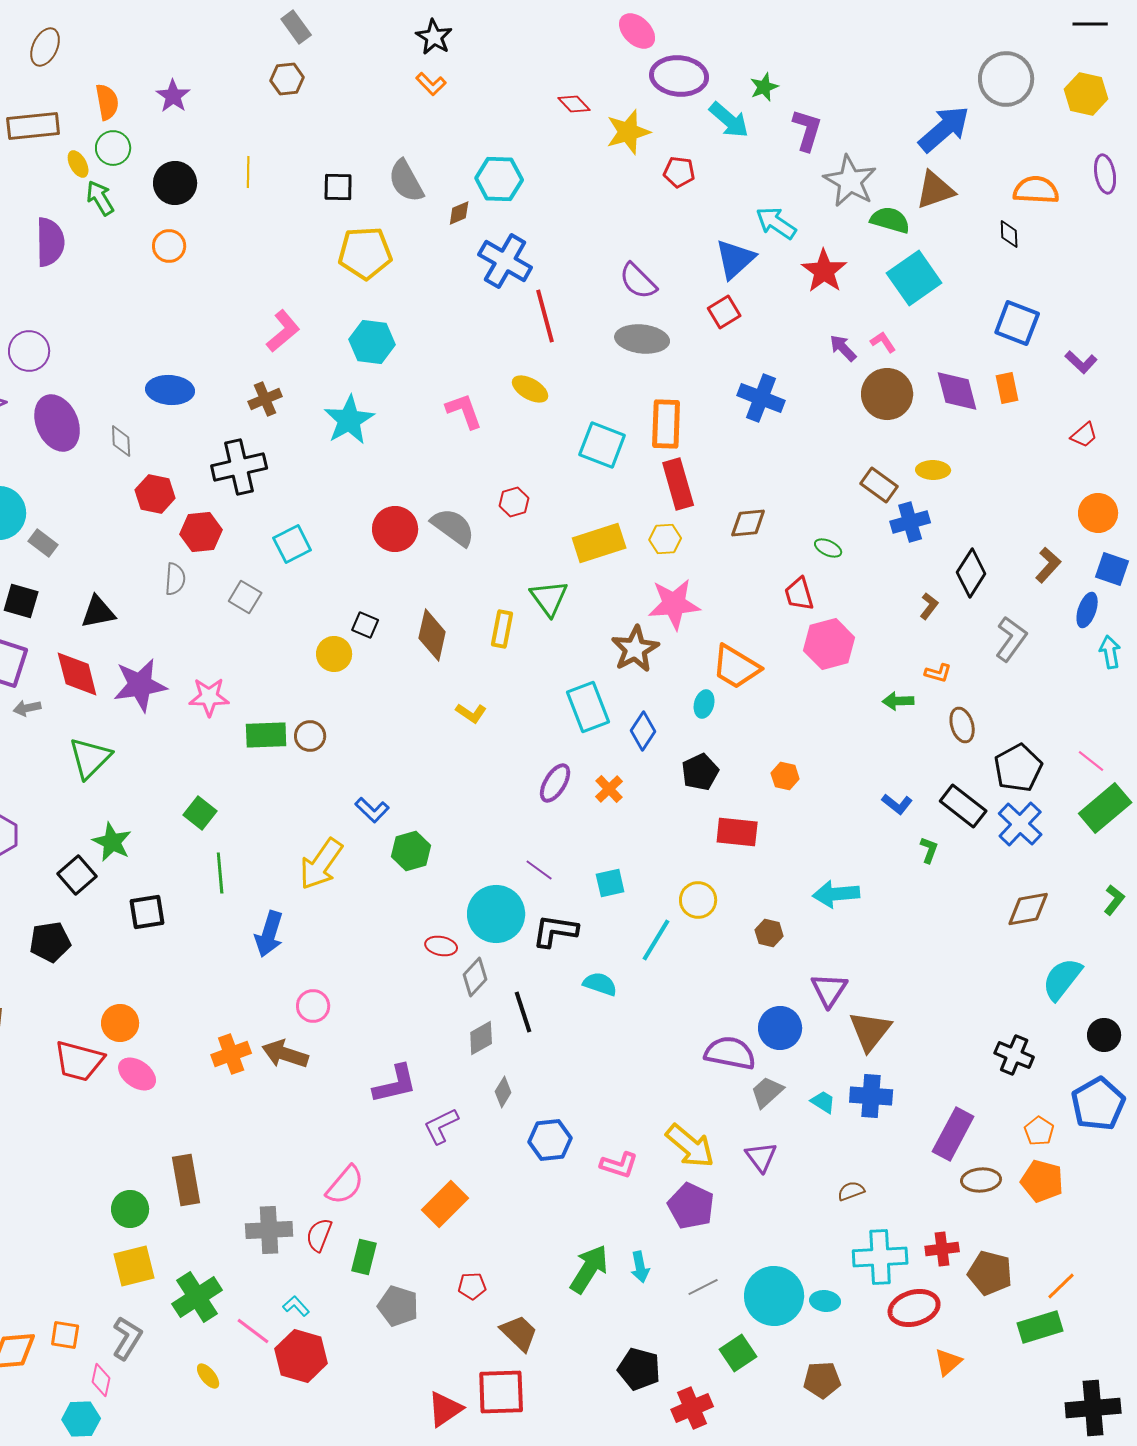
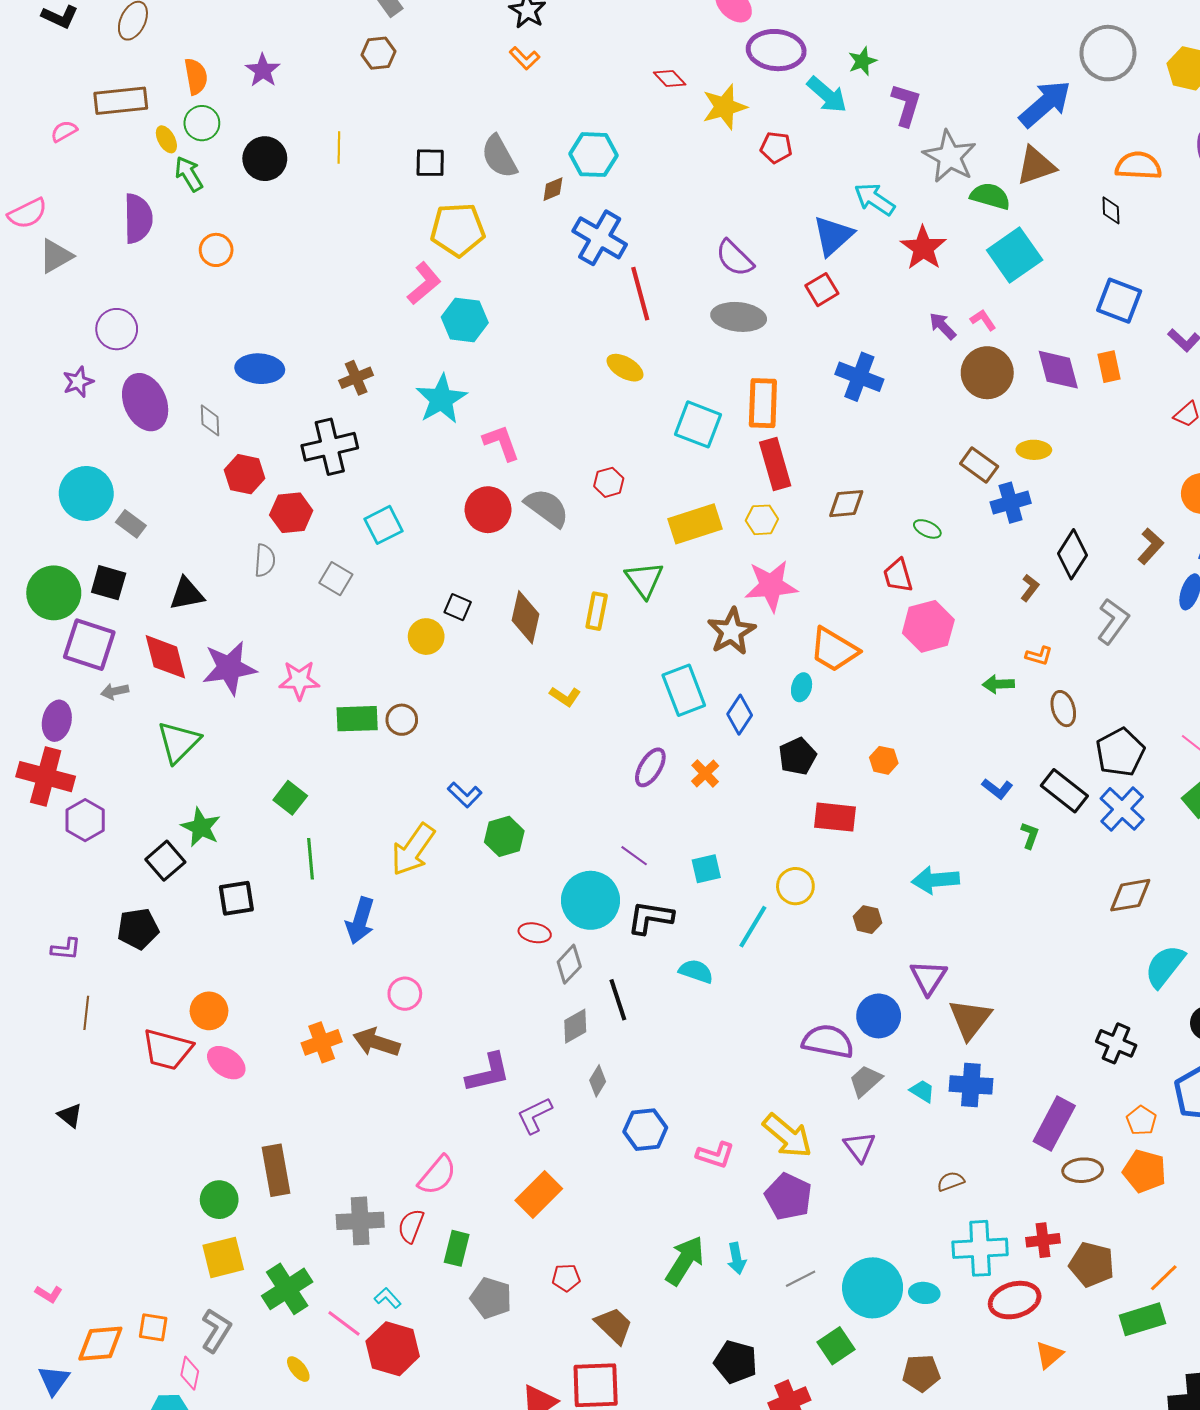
orange circle: (169, 246) -> (216, 250), moved
pink L-shape: (283, 331) -> (424, 283), moved
pink L-shape: (464, 411) -> (501, 443), moved

